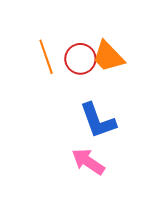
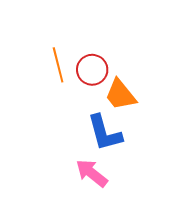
orange trapezoid: (108, 56) -> (120, 95), moved

